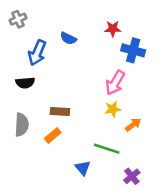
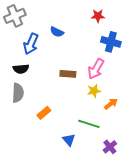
gray cross: (18, 19) -> (15, 16), size x1.5
red star: (113, 29) -> (98, 16), moved
brown rectangle: (60, 112) -> (68, 74), moved
gray semicircle: (22, 125) -> (18, 93), moved

